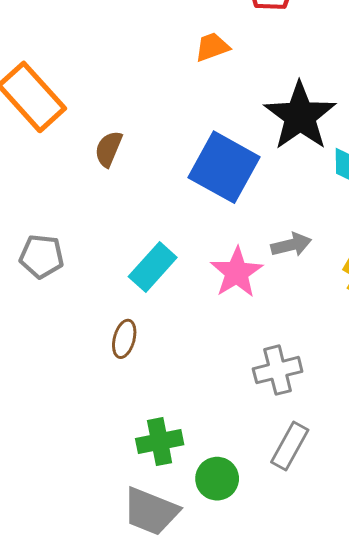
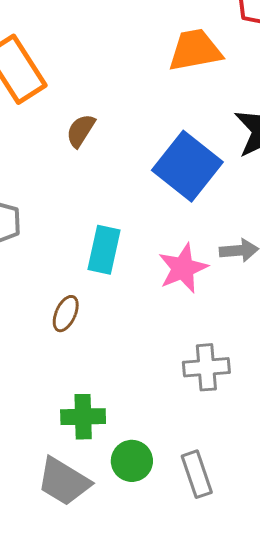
orange trapezoid: (212, 47) -> (195, 50), size x1.6
cyan rectangle: (153, 267) -> (104, 250), turned -39
gray rectangle: (290, 446) -> (197, 474), moved, turned -57

